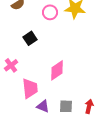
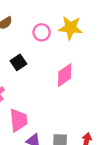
pink diamond: (57, 70) -> (65, 75), moved

